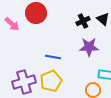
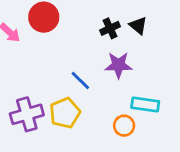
blue line: (53, 57) -> (80, 81), moved, turned 35

